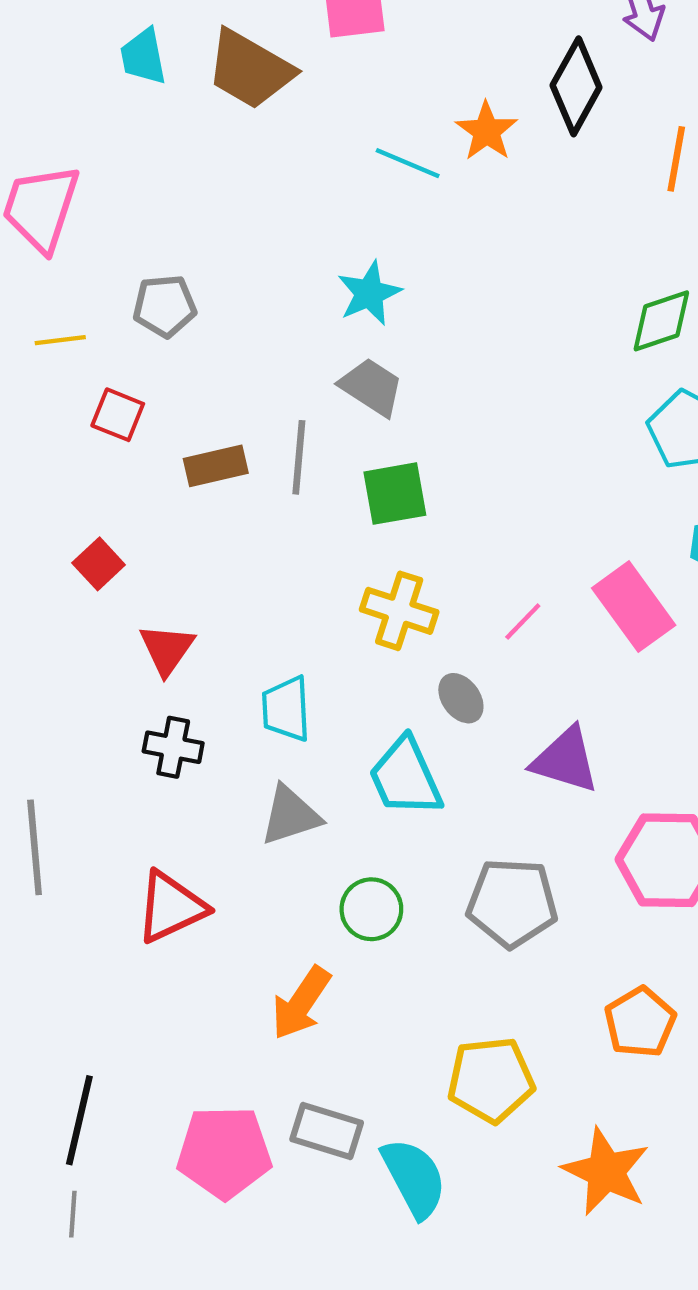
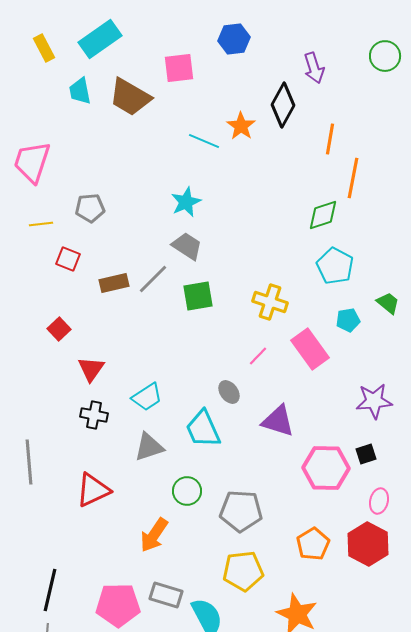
gray line: (299, 457) -> (153, 279), turned 40
yellow cross: (399, 611) -> (270, 302), moved
cyan trapezoid: (286, 709) -> (147, 397), turned -120
gray pentagon: (512, 903) -> (241, 511), moved

